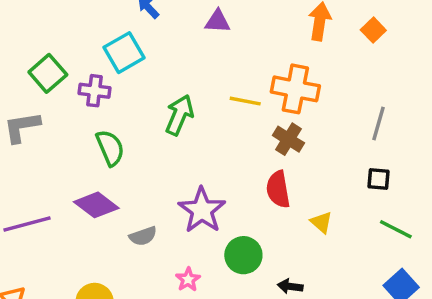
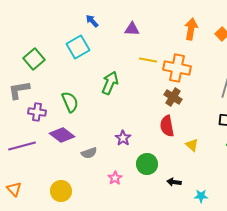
purple cross: (95, 91) -> (37, 112), moved
yellow line: (245, 101) -> (148, 60), moved
purple star: (202, 210) -> (123, 138), size x0.6

